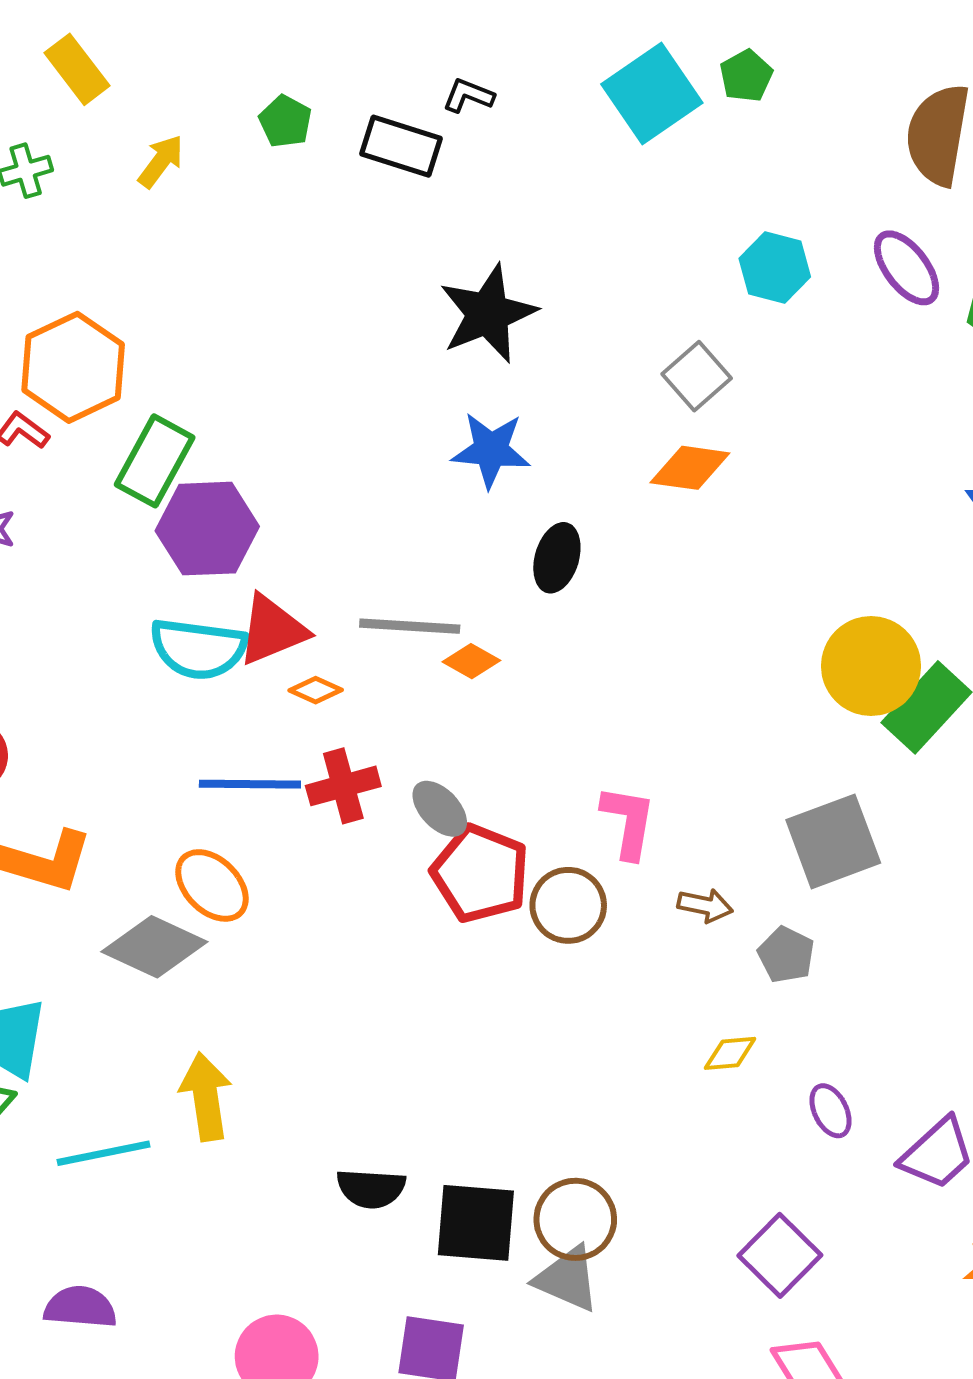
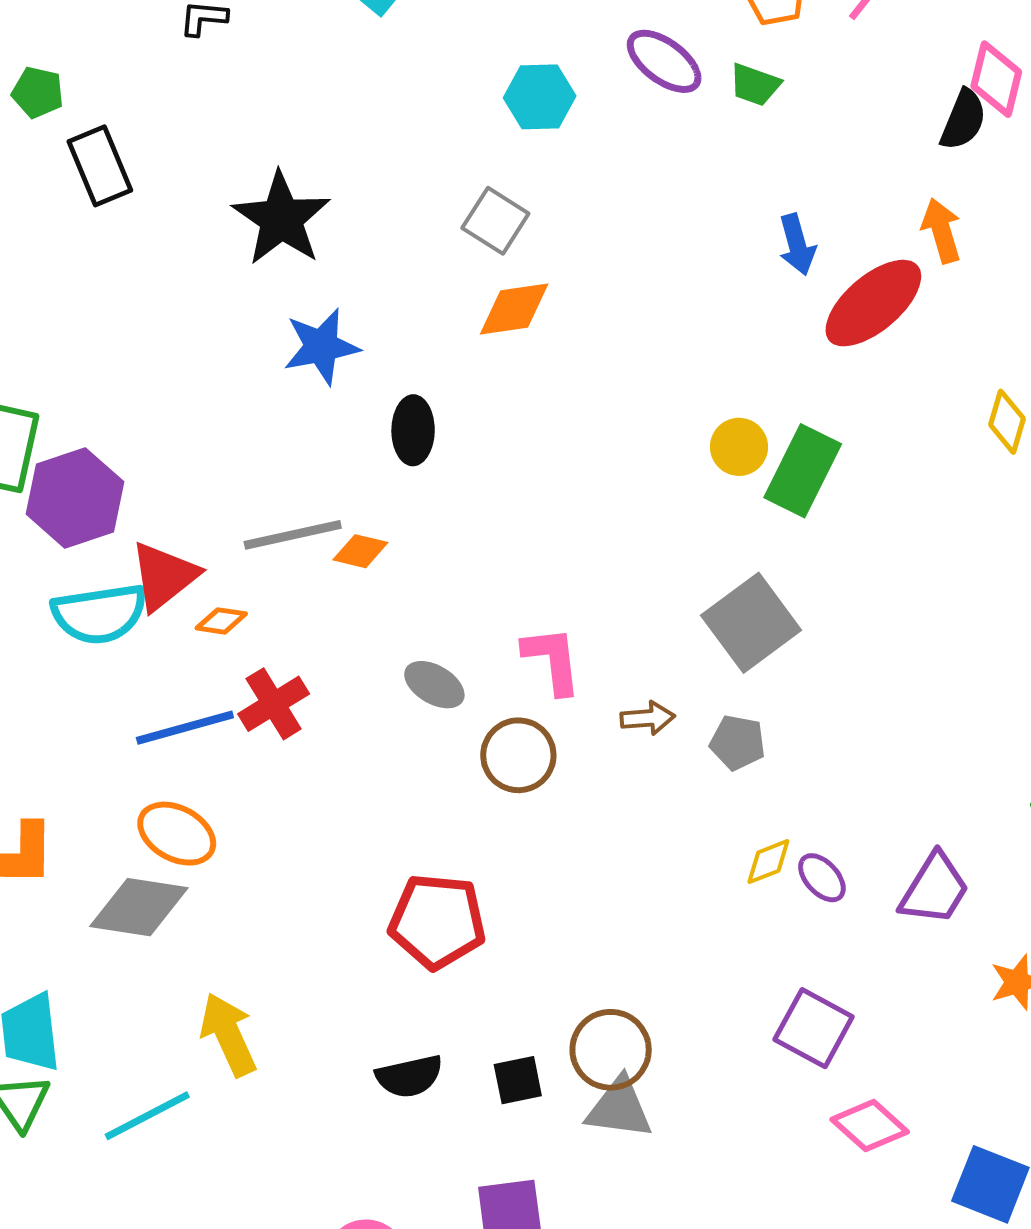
black rectangle: (401, 146) -> (100, 166), moved, turned 66
yellow circle: (871, 666) -> (739, 447), size x0.6
gray ellipse: (440, 809) -> (434, 685), moved
red pentagon: (480, 874) -> (437, 921), moved
yellow diamond: (730, 1053) -> (768, 862), moved
black square: (476, 1223) -> (518, 1080), size x0.6

